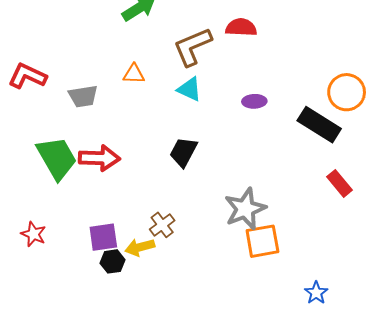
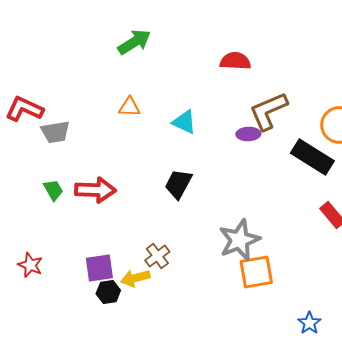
brown L-shape: (193, 47) -> (268, 111), moved
gray trapezoid: (83, 96) -> (55, 132), moved
green trapezoid: (57, 158) -> (53, 190), size x0.5

